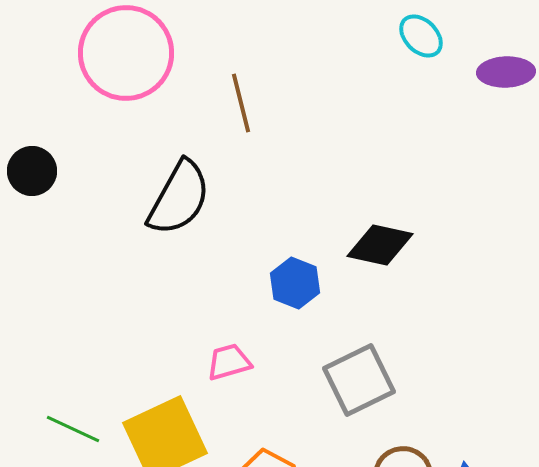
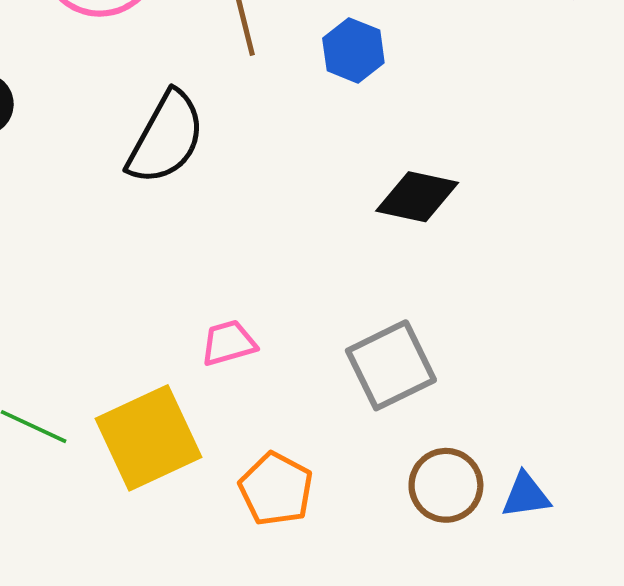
blue hexagon: (295, 283) -> (353, 50), moved

